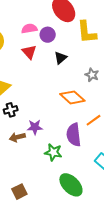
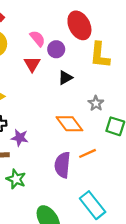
pink semicircle: (29, 29) -> (38, 39), turned 49
purple star: (35, 127) -> (20, 138), moved
green star: (53, 152) -> (16, 179), moved

